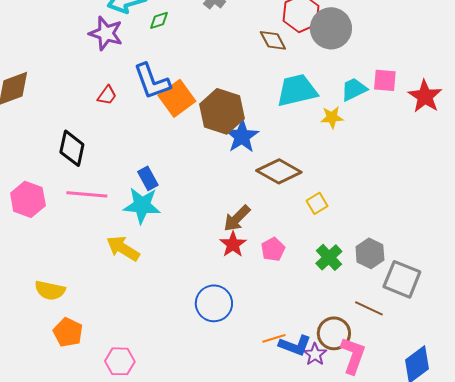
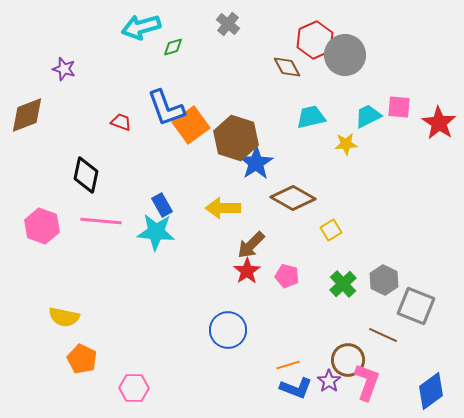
purple star: (106, 33) -> (64, 69), moved, size x0.7
cyan trapezoid: (297, 90) -> (311, 117), size x0.7
red trapezoid: (107, 95) -> (121, 122), turned -105
yellow arrow: (123, 248) -> (223, 208), moved, turned -32
pink pentagon: (273, 249) -> (287, 276), turned -30
blue L-shape: (295, 345) -> (296, 388), moved

